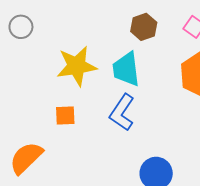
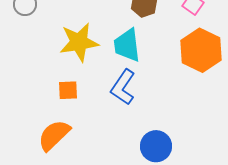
orange semicircle: (26, 158) -> (54, 135), moved

